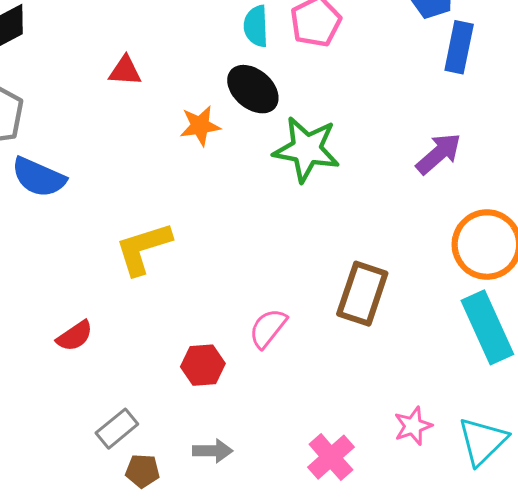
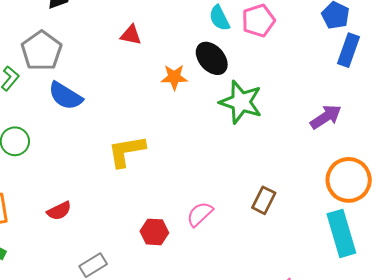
cyan semicircle: (256, 26) -> (219, 18), turned -32
brown rectangle: (362, 294) -> (264, 200), size x0.7
red semicircle: (75, 336) -> (59, 211), moved

